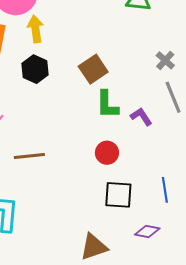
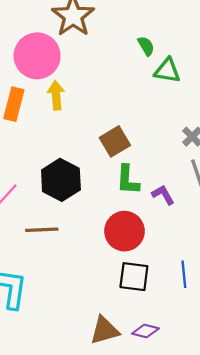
black hexagon: (35, 69) -> (61, 180), moved, size x1.4
red circle: (107, 153) -> (124, 231), size x1.6
purple diamond: (147, 232) -> (145, 331), moved

